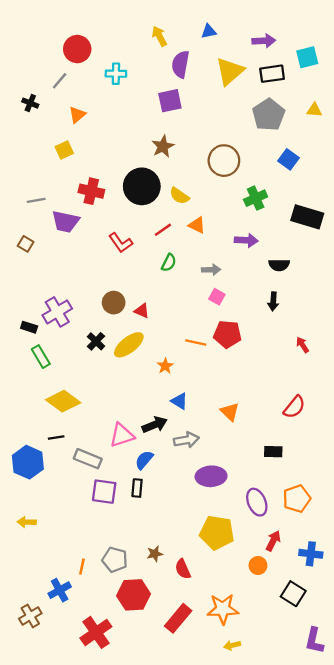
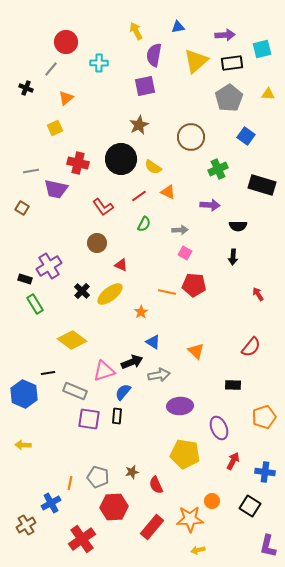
brown circle: (114, 303) -> (97, 243), moved
yellow diamond: (63, 401) -> (72, 340), moved
orange pentagon: (297, 499) -> (264, 417), moved
orange circle: (258, 565) -> (212, 501), moved

